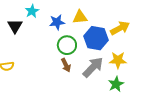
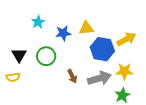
black triangle: (15, 26) -> (19, 55), moved
green circle: (67, 45) -> (46, 56), moved
gray arrow: (93, 67) -> (99, 78), turned 30

